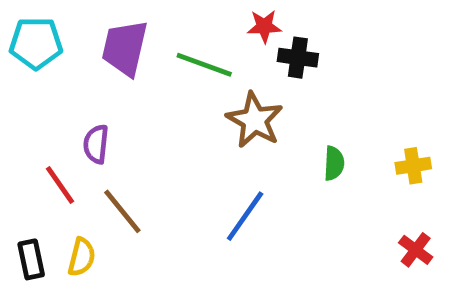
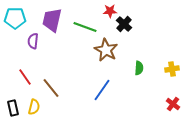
black cross: (298, 58) -> (124, 24), turned 35
purple semicircle: (96, 144) -> (33, 41), moved

